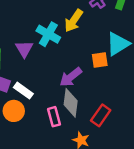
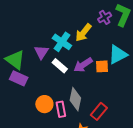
purple arrow: (71, 77) -> (83, 65), moved
white rectangle: (23, 91) -> (60, 66), moved
orange circle: (14, 111) -> (44, 104), moved

